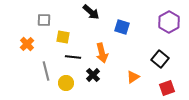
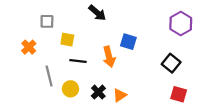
blue square: (122, 27) -> (128, 42), moved
black cross: (93, 75) -> (98, 92), moved
orange triangle: (133, 77) -> (120, 95), moved
red square: (167, 88) -> (179, 94), turned 35

